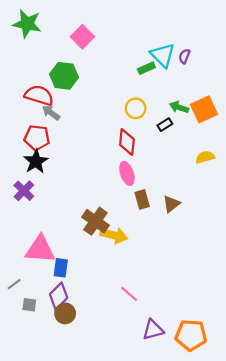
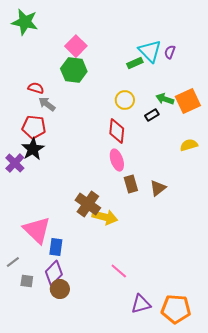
pink square: (82, 37) -> (76, 46), moved
green hexagon: (64, 76) -> (74, 70), moved
red semicircle: (39, 95) -> (36, 88), size x0.6
purple cross: (24, 191) -> (15, 163), moved
pink triangle: (40, 249) -> (37, 230), turned 40

